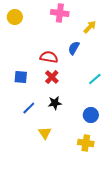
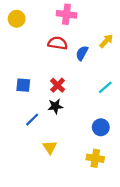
yellow arrow: (90, 27) -> (106, 41), moved
red semicircle: (49, 57) -> (58, 43), moved
black star: (55, 103) -> (55, 106), moved

